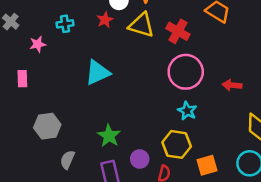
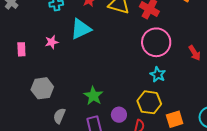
pink star: (38, 44) -> (52, 42), moved
cyan triangle: (97, 73) -> (81, 29), moved
red arrow: (232, 85) -> (195, 53), turned -126

